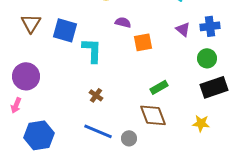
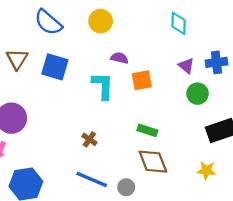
cyan L-shape: (92, 50) -> (103, 86), moved
green circle: (207, 58) -> (198, 94), moved
green rectangle: (159, 87) -> (147, 130), moved, turned 48

